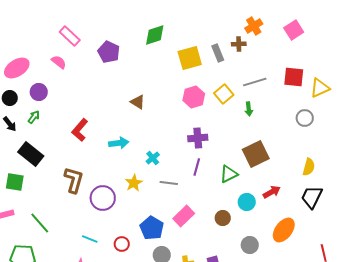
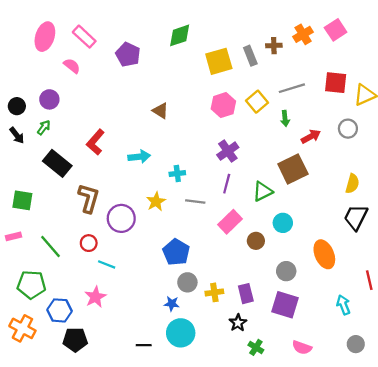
orange cross: (254, 26) -> (303, 34), moved
pink ellipse: (17, 68) -> (45, 37), moved, turned -40
purple cross: (198, 138) -> (228, 151), turned -30
black rectangle: (31, 154) -> (57, 163), moved
cyan cross: (153, 158) -> (177, 174), turned 32
red arrow: (272, 192) -> (311, 136), moved
pink rectangle: (184, 216) -> (230, 222), moved
orange ellipse: (284, 230) -> (324, 254), turned -60
red circle: (122, 244) -> (89, 243), moved

